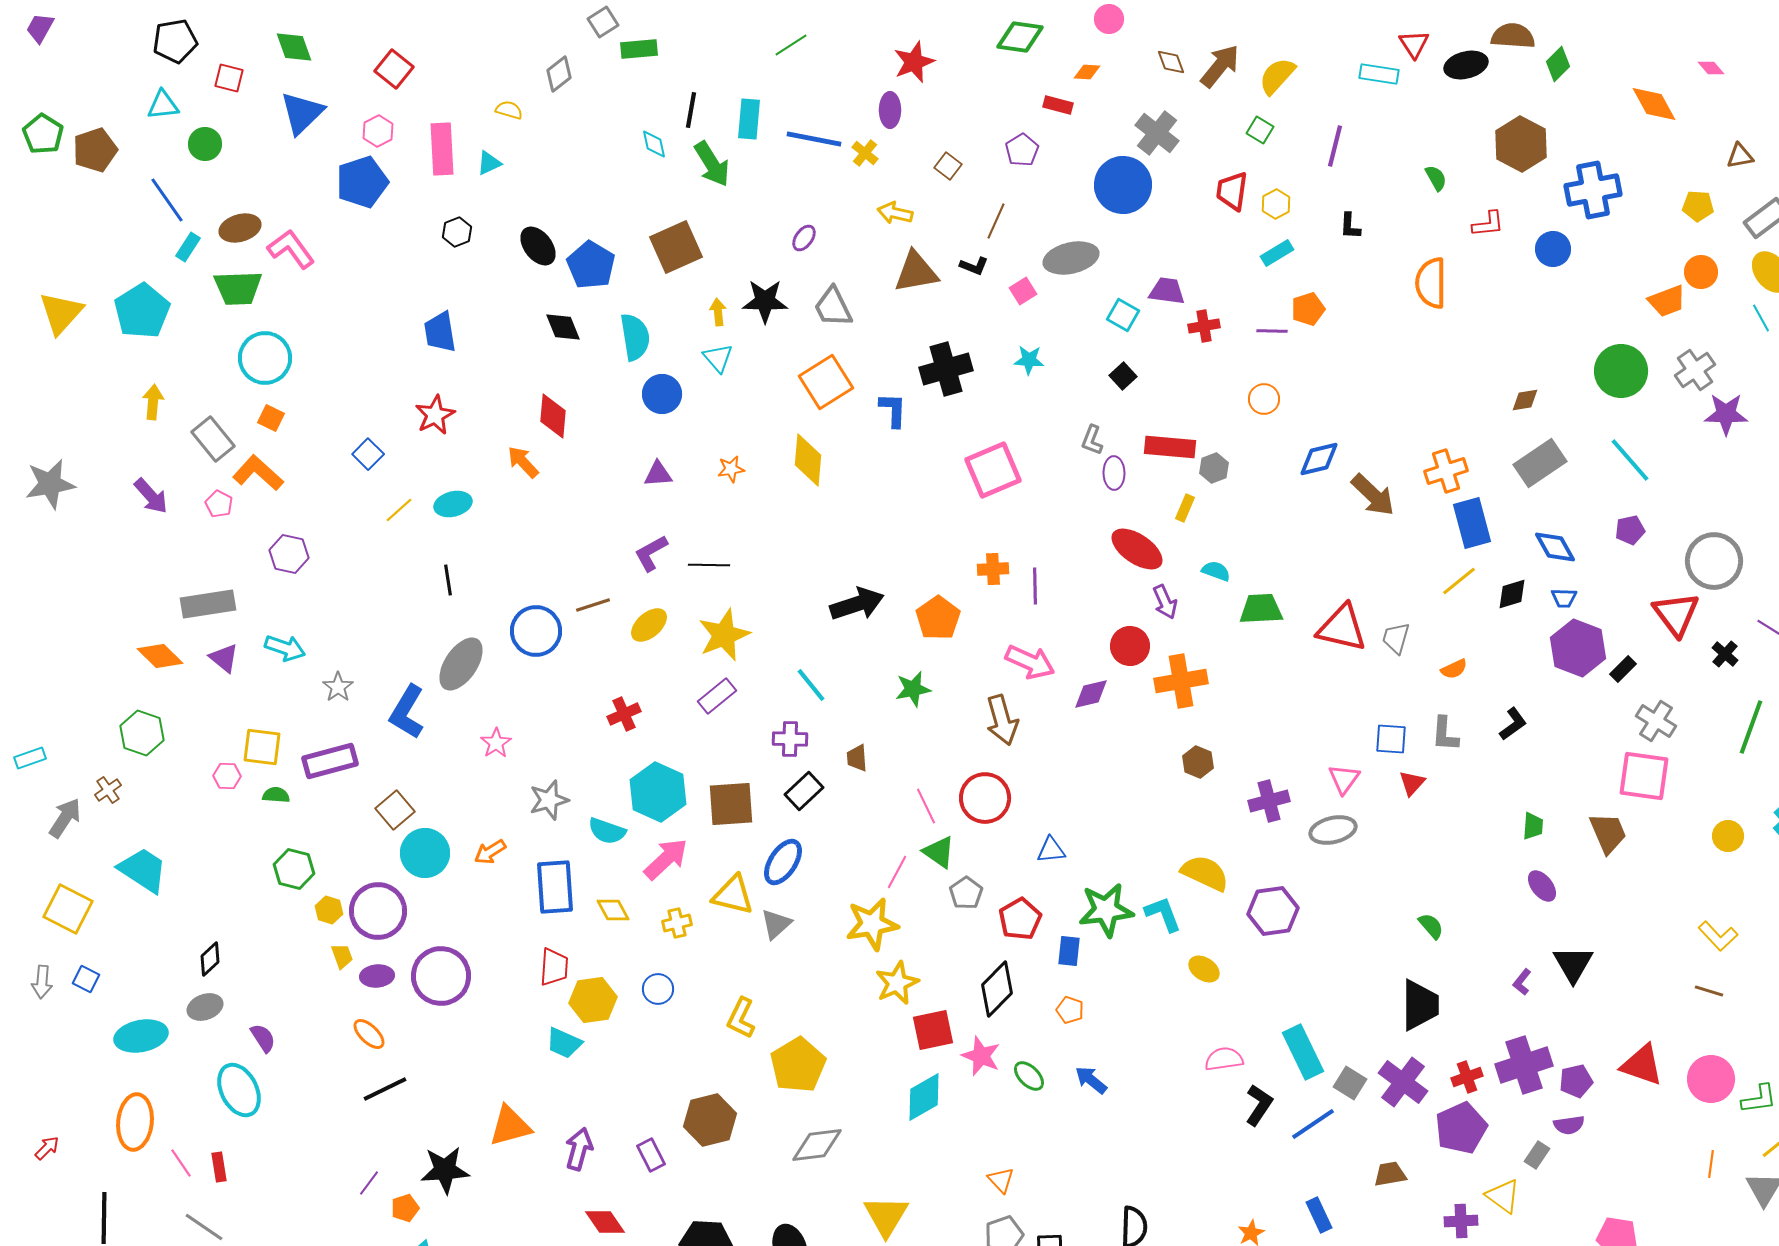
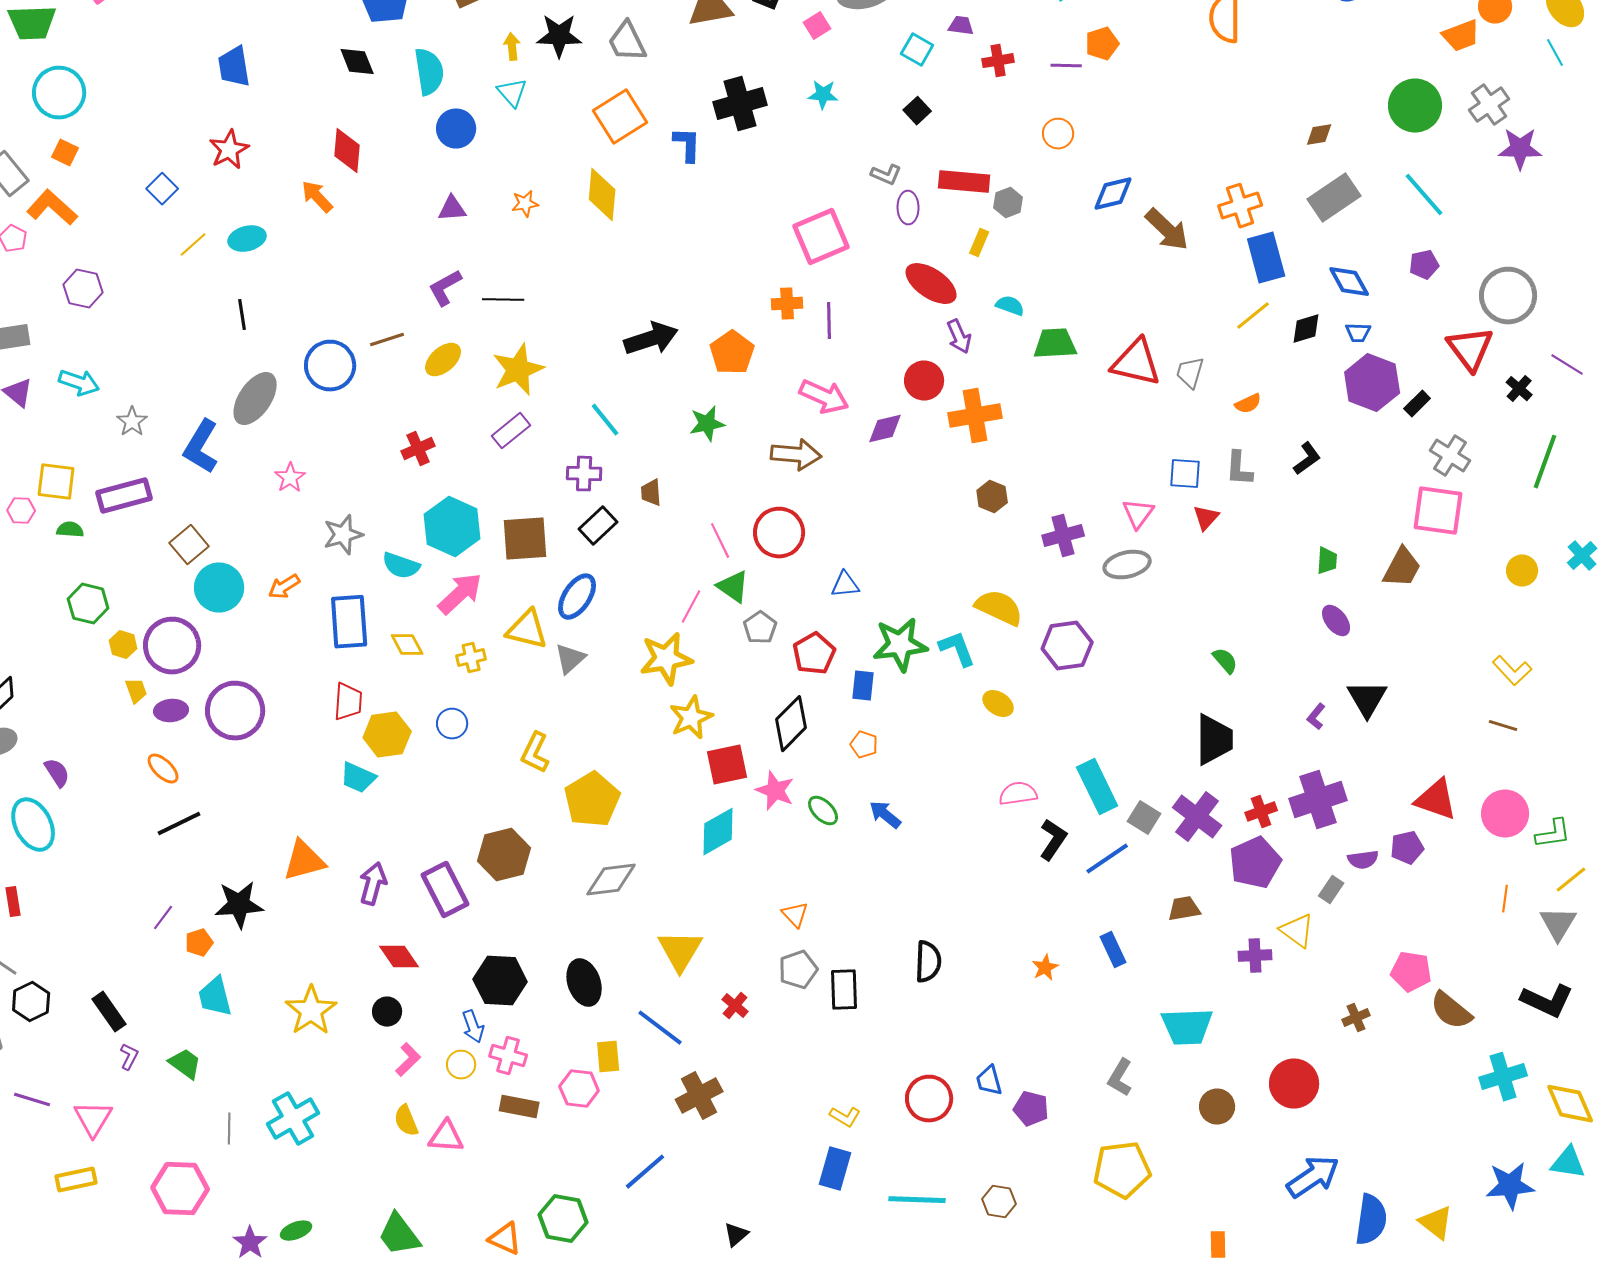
purple trapezoid: (1167, 291) -> (961, 26), size x0.7
gray L-shape: (1092, 440) -> (886, 175), turned -88
pink square: (993, 470) -> (821, 237), moved
brown arrow: (1002, 720) -> (796, 455), turned -69
brown trapezoid: (1608, 833) -> (1402, 568), turned 51
purple pentagon: (1576, 1081) -> (1407, 848), moved
purple rectangle: (651, 1155) -> (445, 890), size x1.6

